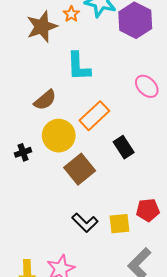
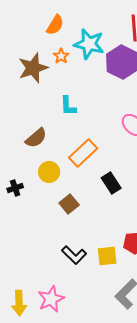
cyan L-shape: (79, 66) -> (68, 106), size x0.7
yellow circle: (59, 136) -> (49, 172), size x0.7
brown square: (80, 169) -> (69, 204), size x0.7

